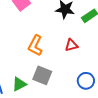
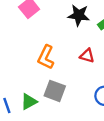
red triangle: (71, 45) -> (87, 56), turned 32

